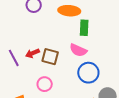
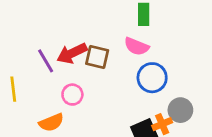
red arrow: (32, 53) -> (72, 53), size x1.5
pink circle: (45, 84) -> (72, 95), moved

